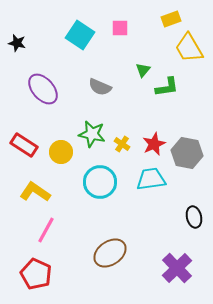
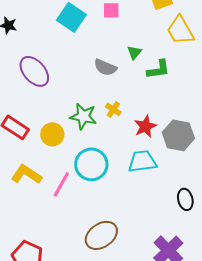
gray semicircle: (100, 87) -> (105, 67), moved
yellow cross: (122, 144) -> (113, 109), moved
pink line: (46, 230) -> (61, 184), moved

